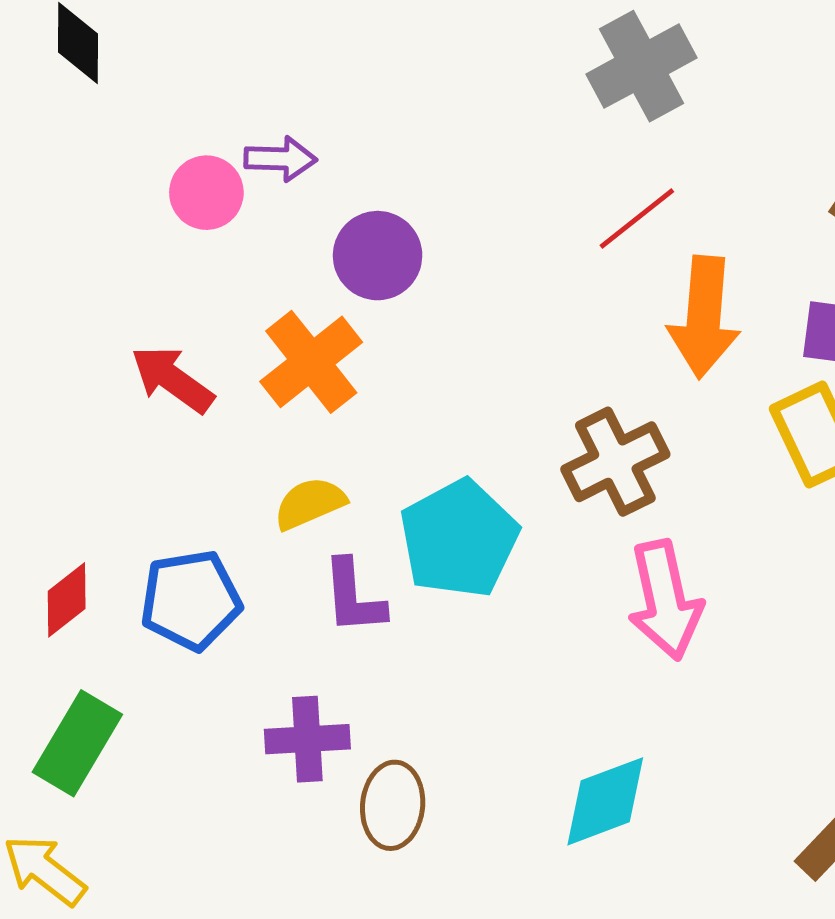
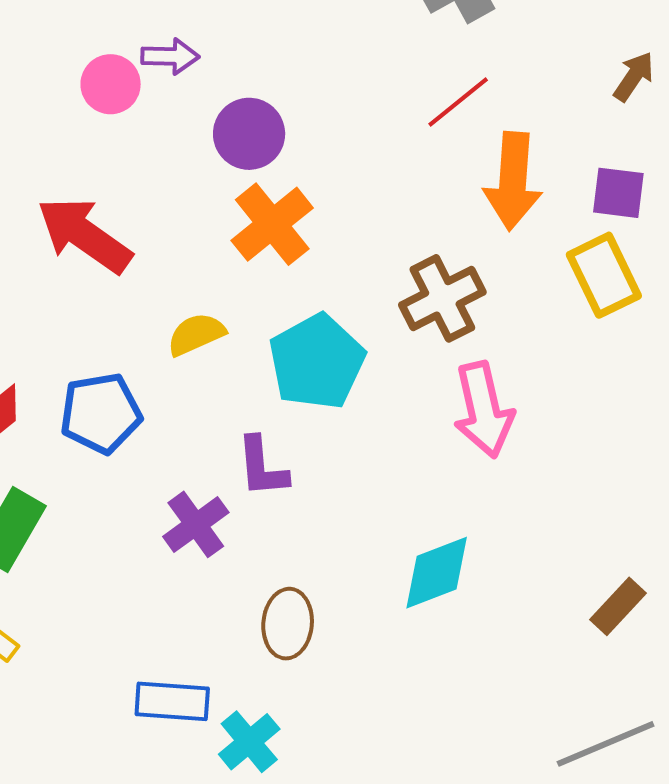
orange cross: (311, 362) -> (272, 224), moved
red arrow: (172, 379) -> (84, 235), size x1.4
purple L-shape: (354, 597) -> (262, 467), moved
purple cross: (307, 739) -> (196, 524), turned -32
brown ellipse: (393, 805) -> (288, 624), moved

